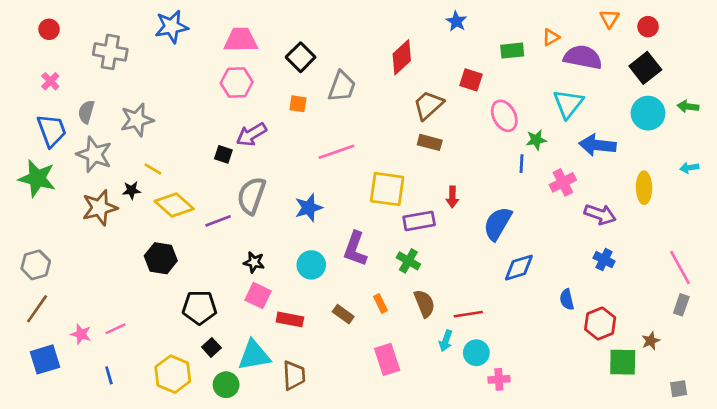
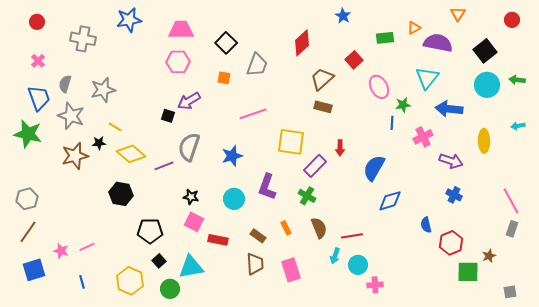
red circle: (648, 27) -> (512, 20), moved
red square: (471, 80) -> (354, 60), turned 30
purple rectangle: (419, 221) -> (315, 166), turned -35
brown trapezoid: (294, 375) -> (255, 264), moved

